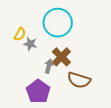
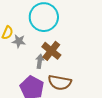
brown semicircle: (79, 80) -> (60, 82), moved

